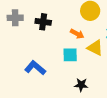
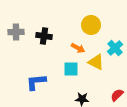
blue L-shape: (35, 68) -> (36, 82), turned -45

